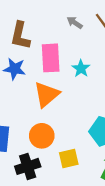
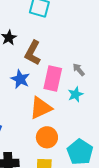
gray arrow: (75, 23) -> (79, 70), moved
orange circle: (42, 136) -> (47, 137), moved

